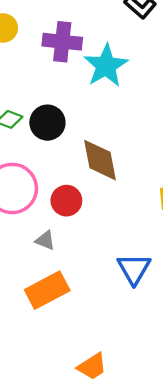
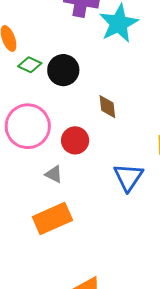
brown diamond: (100, 160) -> (107, 107), size x0.6
blue triangle: (134, 269) -> (128, 177), moved

